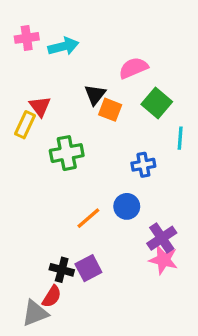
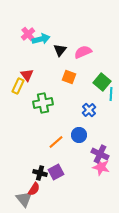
pink cross: (27, 38) -> (28, 34), moved, turned -32
black triangle: (95, 95) -> (60, 50), moved
green square: (157, 103) -> (102, 82), moved
blue cross: (143, 165) -> (89, 110), turned -32
purple cross: (162, 238) -> (100, 154), turned -30
gray triangle: (35, 313) -> (24, 199), turned -48

